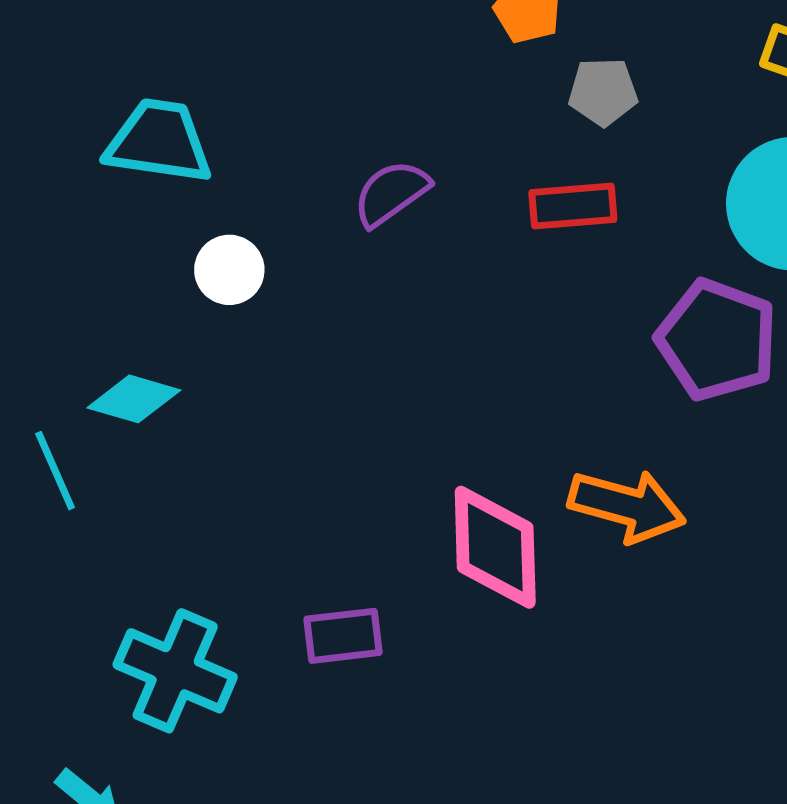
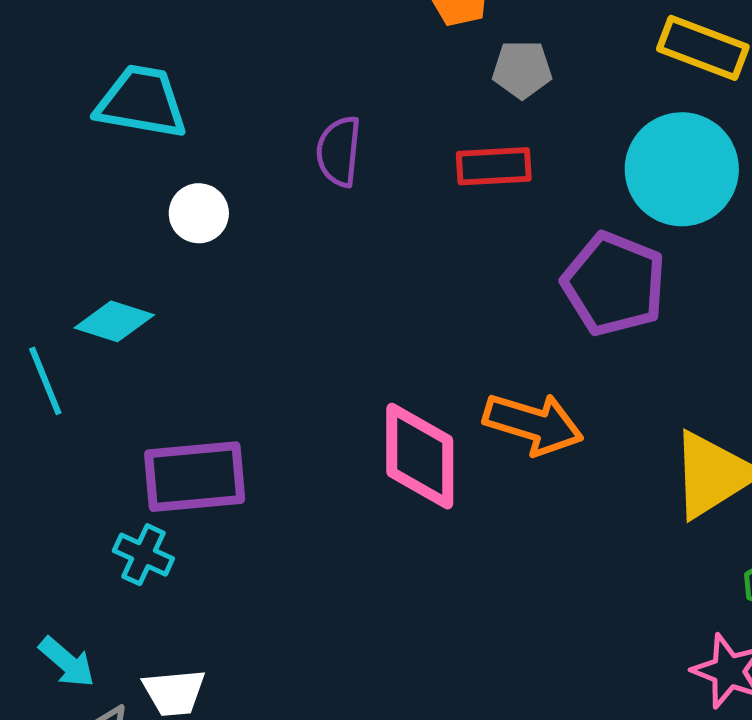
purple semicircle: (391, 193) -> (339, 151), turned -50
purple rectangle: (343, 636) -> (195, 477), moved, size x1.5
cyan cross: (175, 671) -> (143, 555), size x0.6

